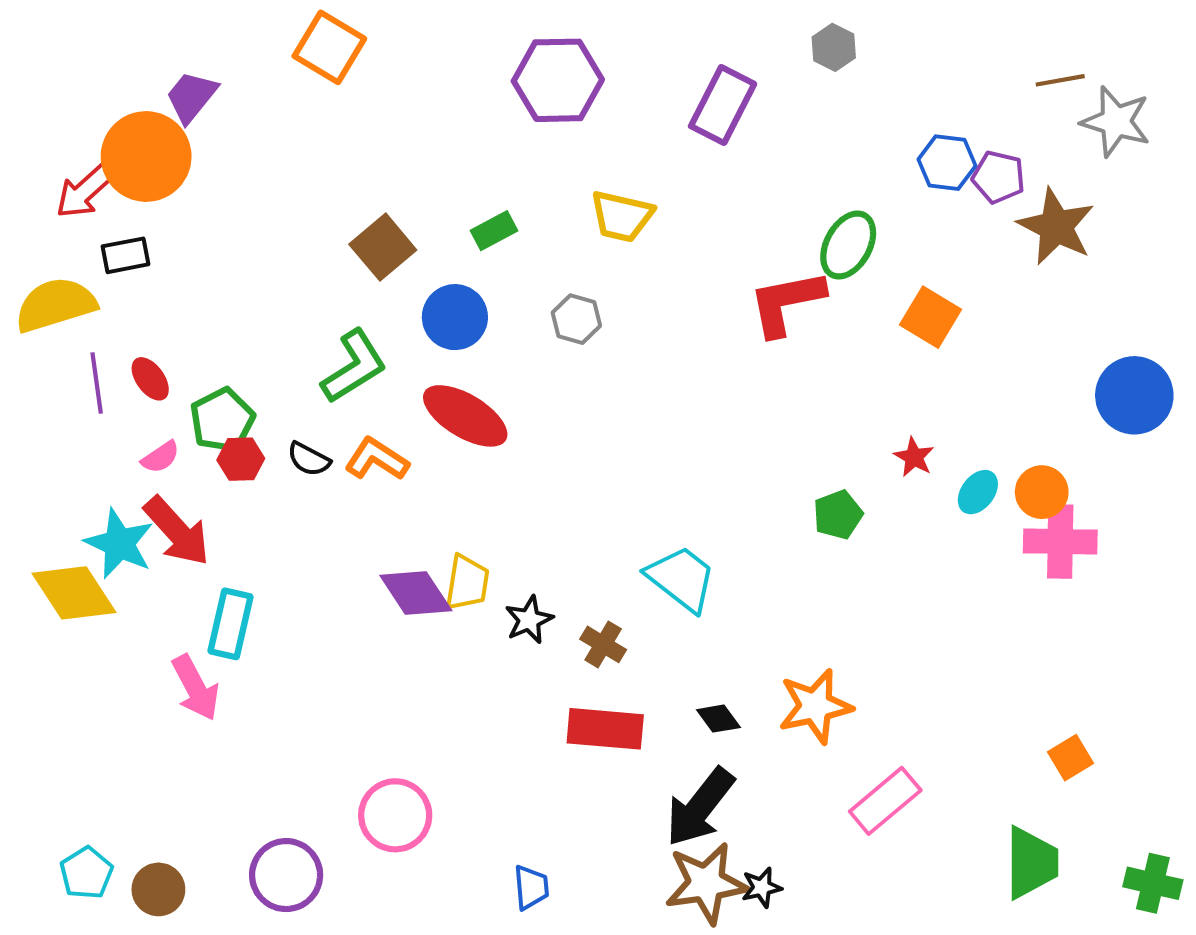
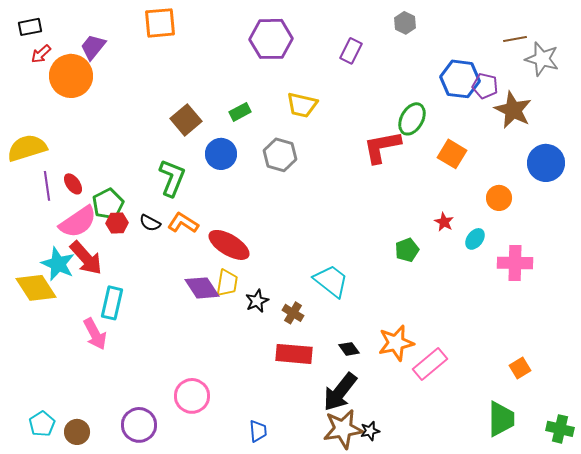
orange square: (329, 47) -> (160, 23), turned -36
purple rectangle: (723, 105) -> (351, 51), size x0.7
blue hexagon: (947, 163) -> (460, 79), size x1.4
red arrow: (84, 191) -> (41, 54), moved, size x0.7
black rectangle: (125, 255) -> (30, 27), moved
gray hexagon: (576, 319) -> (280, 155), size x1.4
green L-shape: (354, 366) -> (172, 178), turned -36
blue circle: (1134, 395) -> (546, 163), moved
red ellipse: (465, 416) -> (229, 245), moved
pink semicircle: (160, 457) -> (78, 222), size x2.0
orange circle: (1042, 492) -> (499, 198), moved
pink rectangle: (885, 801) -> (430, 364), moved

